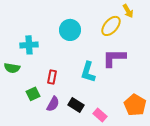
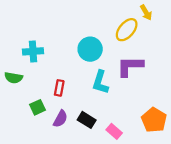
cyan circle: (70, 30) -> (90, 49), moved

